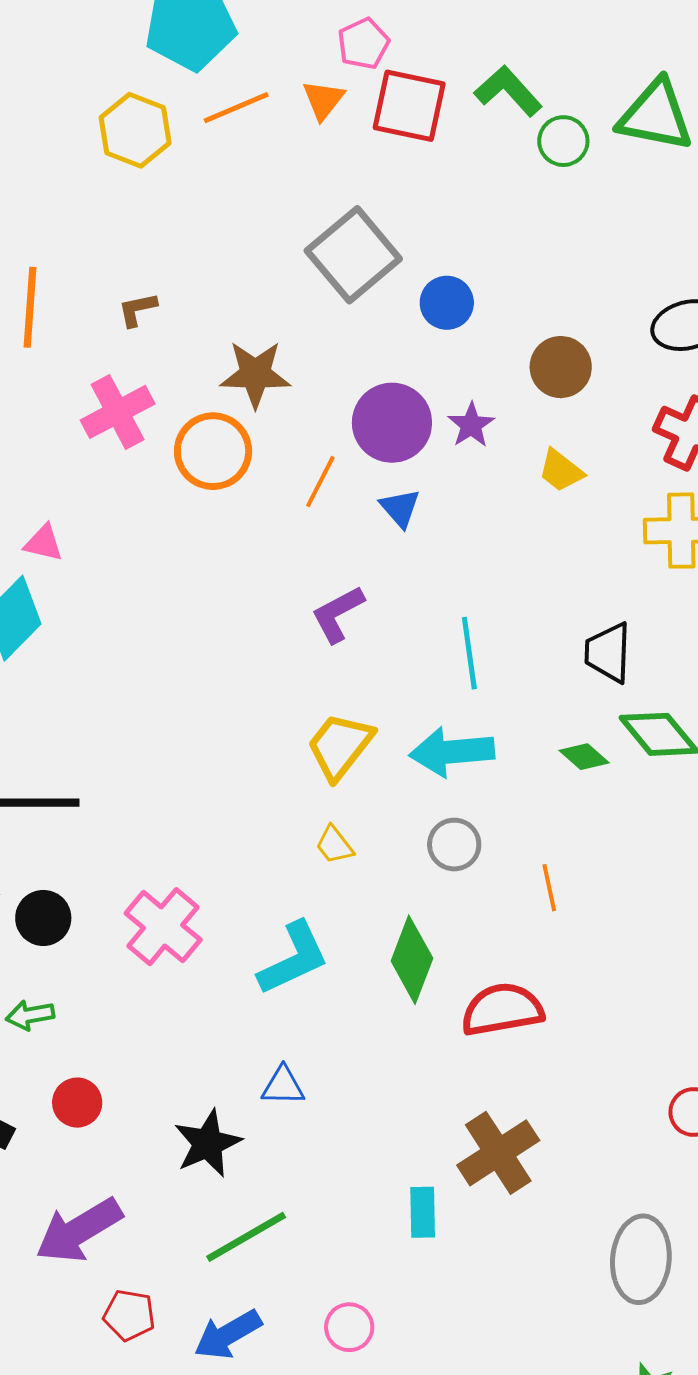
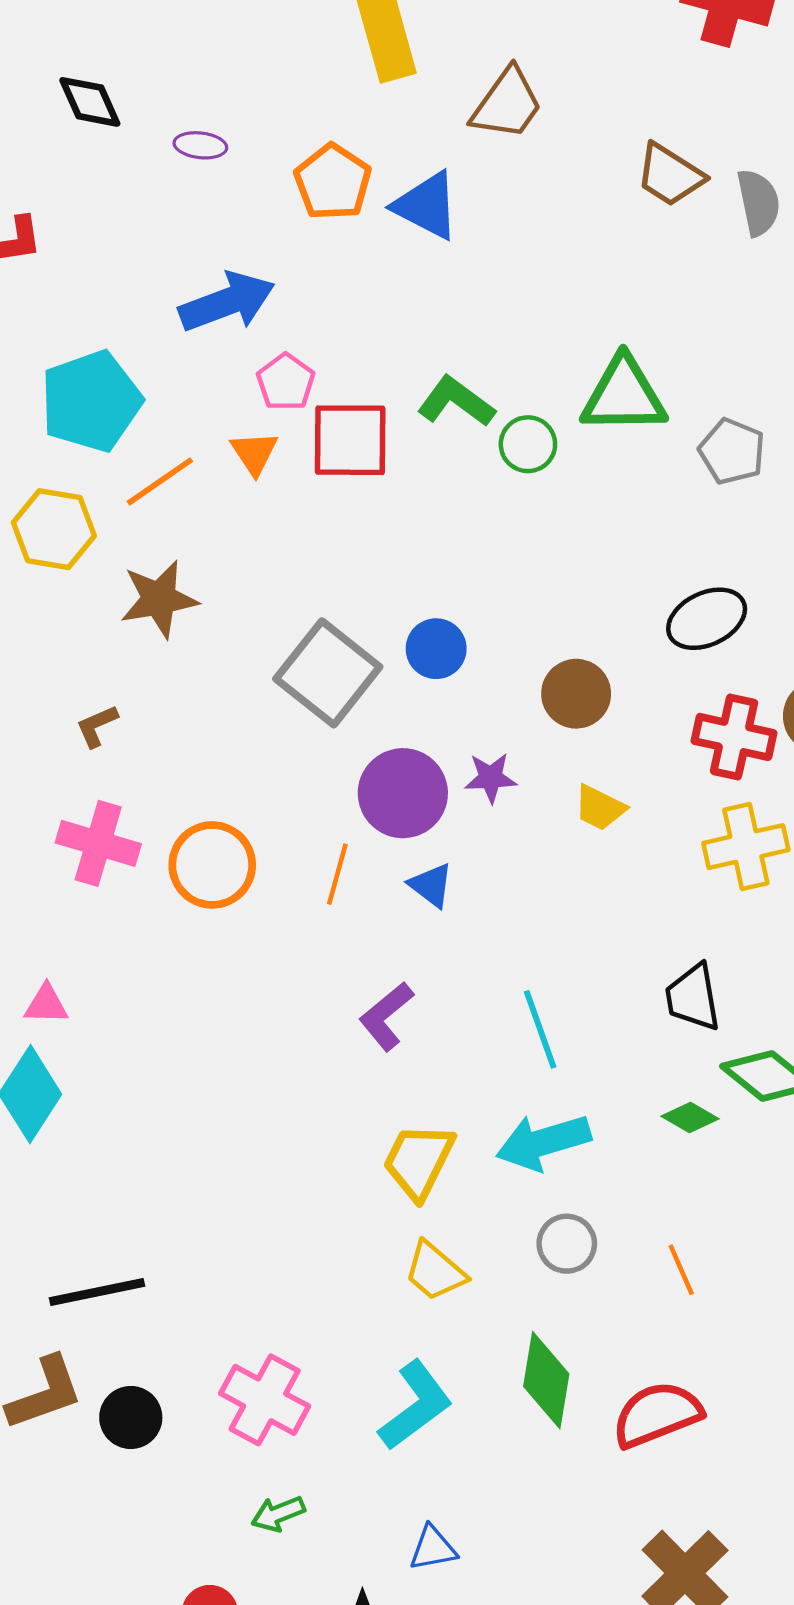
gray square: (353, 255) -> (328, 673), moved
brown star: (255, 374) -> (159, 599), moved
pink cross: (118, 412) -> (98, 843), turned -34
purple star: (471, 425) -> (491, 778), turned -30
yellow trapezoid: (335, 845) -> (435, 1271), size x1.4
green arrow: (30, 1015) -> (278, 1514), moved

